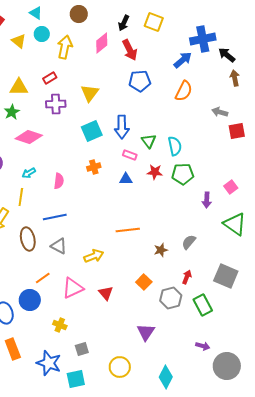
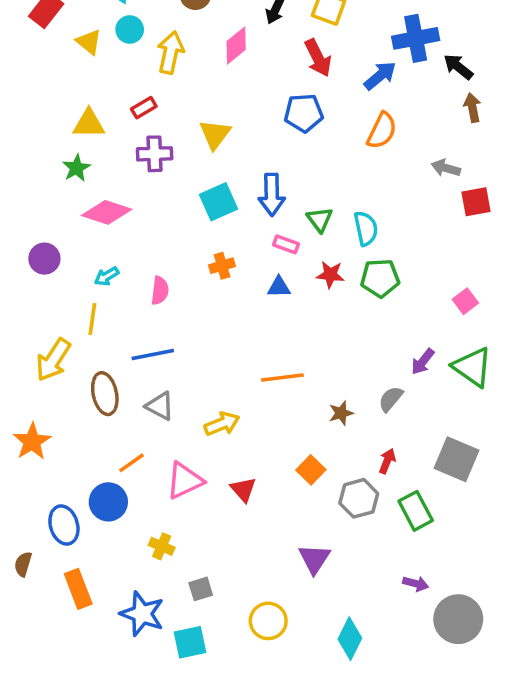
red arrow: (130, 50) -> (318, 58), moved
purple arrow: (207, 200) -> (423, 362), moved, turned 35

